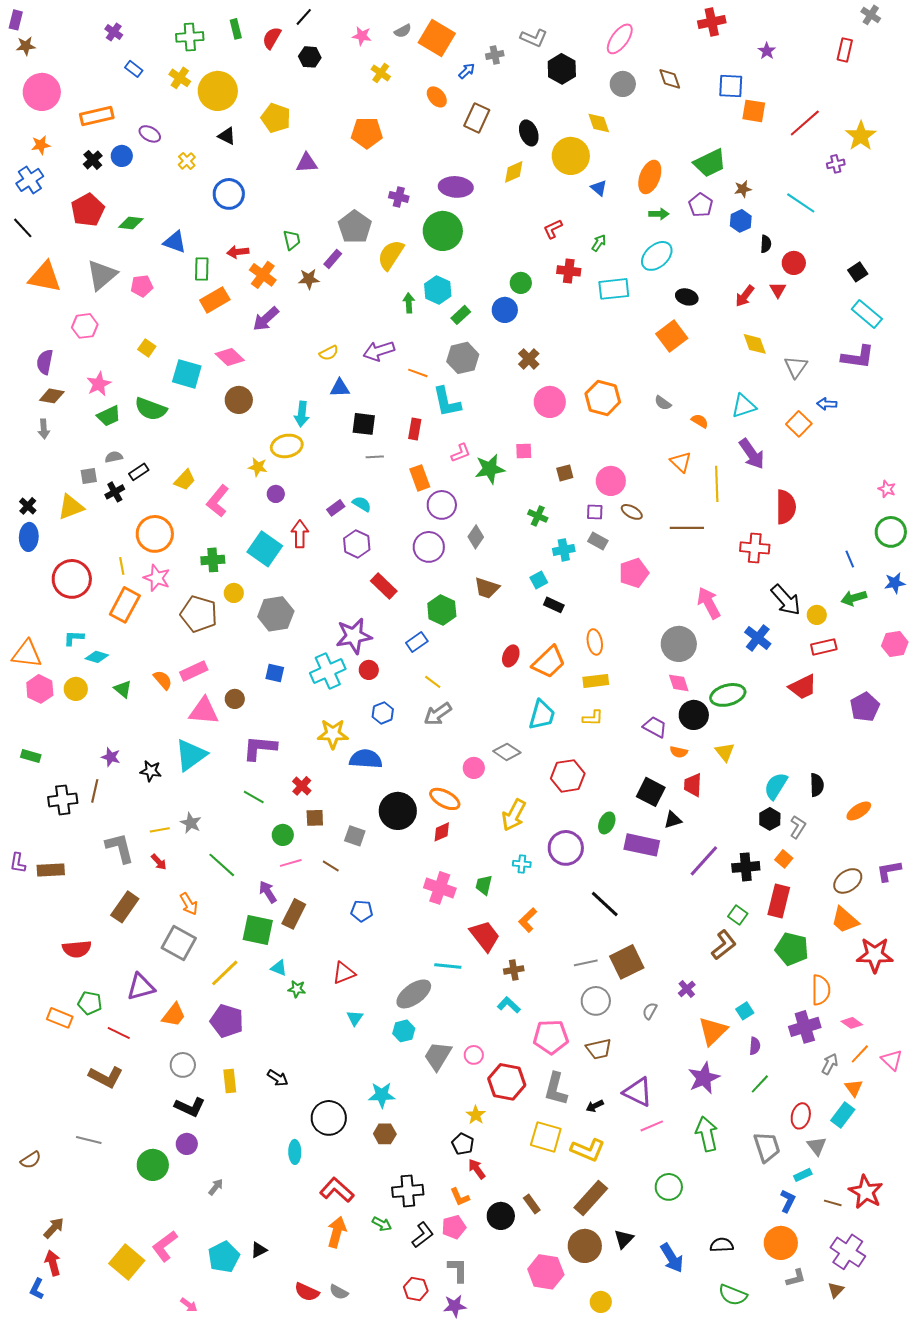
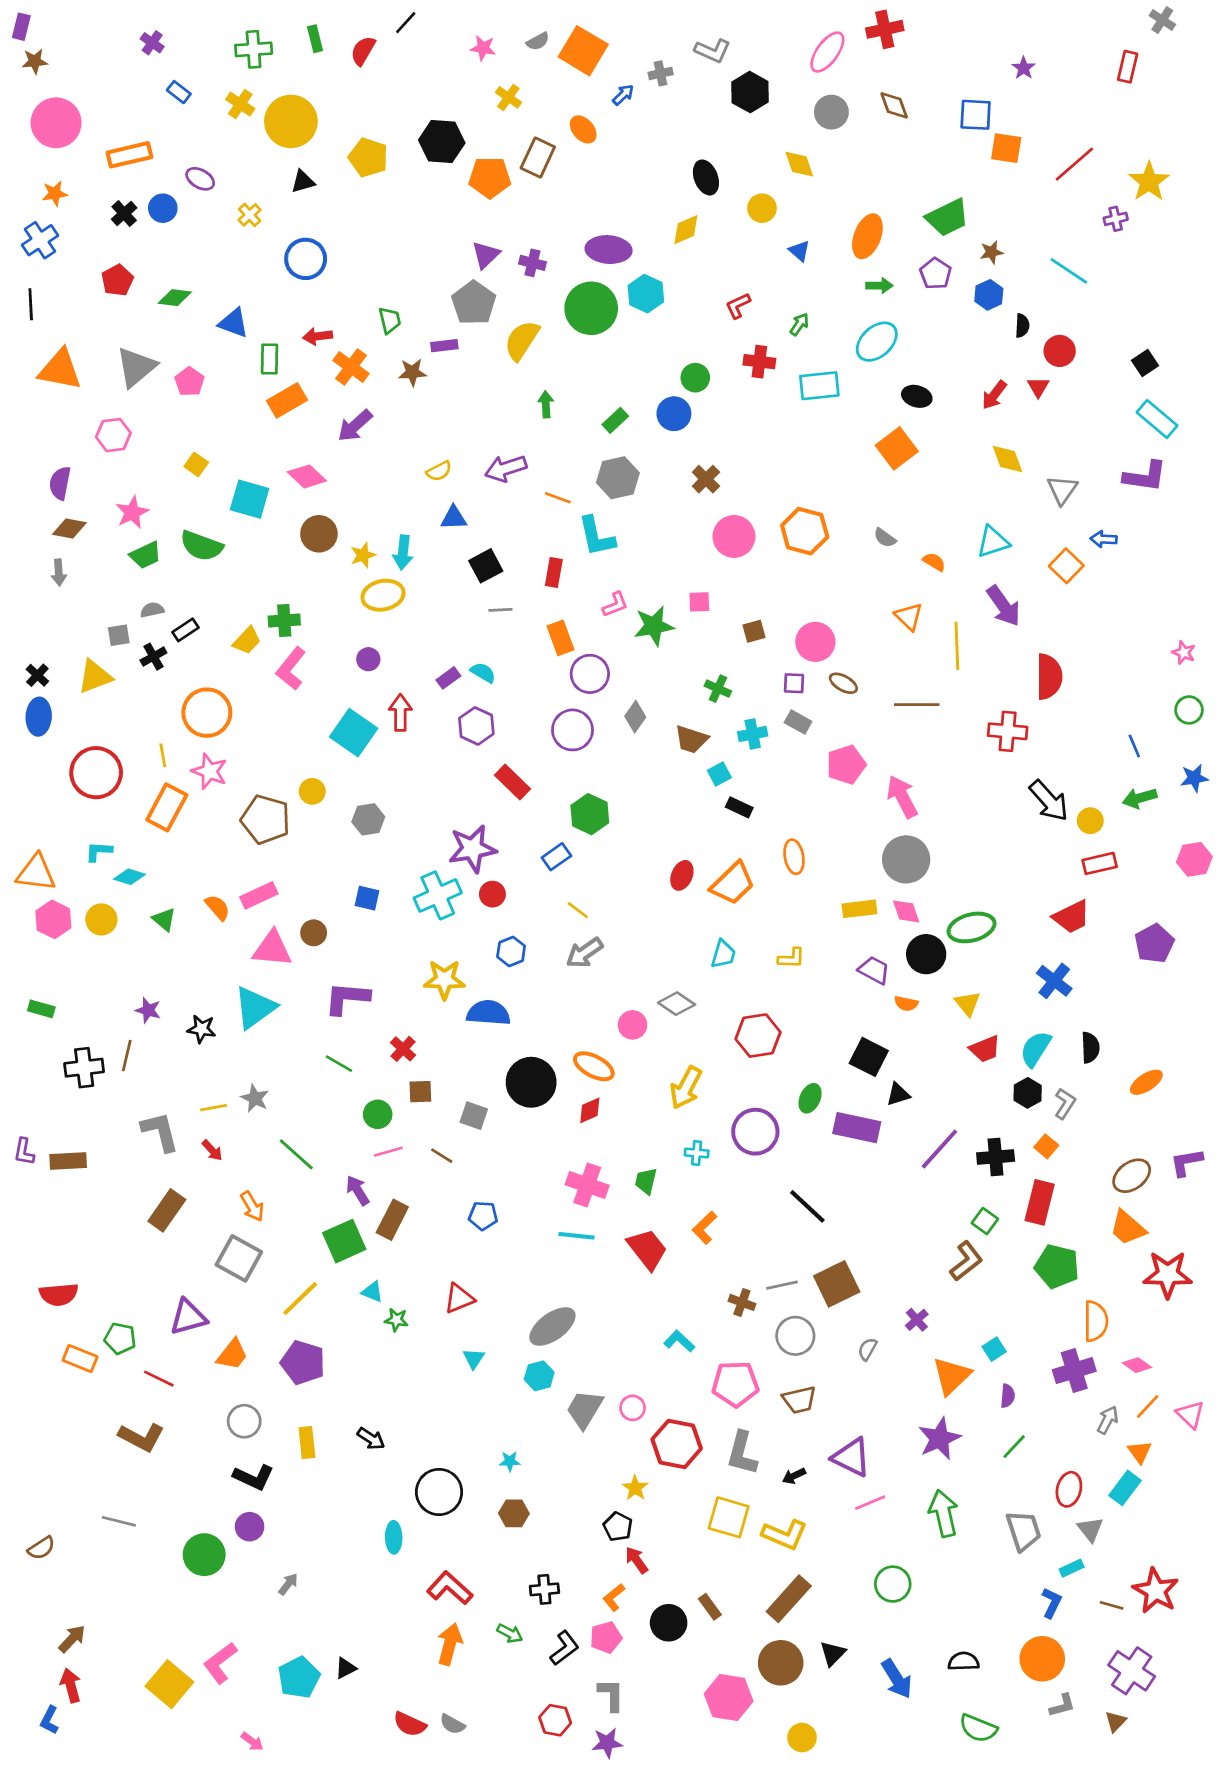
red cross: (712, 22) -> (885, 29), moved
black hexagon: (310, 57) -> (442, 141), moved, size x1.5
brown rectangle: (477, 118) -> (538, 157), moved
black triangle: (227, 136) -> (303, 181), turned -42
yellow circle: (571, 156) -> (762, 208), size x0.6
purple triangle: (307, 163) -> (486, 255), moved, turned -40
red pentagon: (88, 210) -> (117, 280), size x0.7
black line: (23, 228) -> (31, 304), turned 40
purple rectangle: (333, 259) -> (444, 346), turned 42
pink pentagon: (142, 286) -> (189, 382), turned -30
cyan hexagon: (438, 290) -> (646, 294), moved
black square: (364, 424) -> (486, 566), turned -35
yellow star: (258, 467) -> (363, 555), moved, turned -30
green circle: (891, 532) -> (1189, 710), size x0.7
green cross: (213, 560) -> (284, 621), moved
brown trapezoid: (487, 588) -> (691, 739), moved
pink arrow: (709, 603) -> (902, 797), moved
gray hexagon: (276, 614) -> (368, 819), size x0.7
blue cross: (758, 638) -> (1054, 981), moved
yellow rectangle: (596, 681) -> (859, 909), moved
cyan trapezoid: (542, 715) -> (723, 954), size x0.7
red trapezoid: (693, 785) -> (985, 1049), moved, turned -115
green square: (258, 930) -> (344, 1241), turned -36
red semicircle: (77, 949) -> (59, 1294), moved
cyan line: (448, 966) -> (576, 1236), moved
brown cross: (514, 970) -> (742, 1302), moved, turned 30
cyan star: (382, 1095) -> (510, 1461), size x0.6
black cross: (408, 1191) -> (544, 1589), size x0.7
orange L-shape: (460, 1197) -> (614, 1597), turned 75

